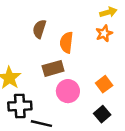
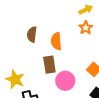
brown rectangle: (53, 68) -> (49, 65), turned -72

